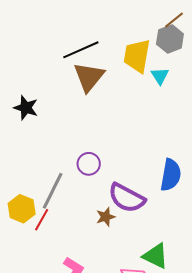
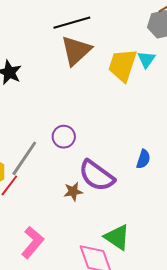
yellow trapezoid: (137, 56) -> (122, 65), moved
blue semicircle: (171, 175) -> (143, 159), size x0.6

